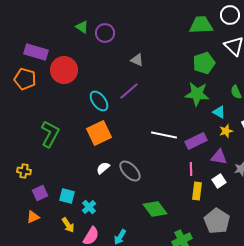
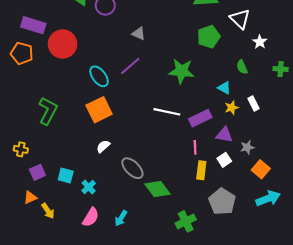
green star: (197, 94) -> (181, 71), moved
gray ellipse: (130, 171) -> (132, 168), moved
yellow arrow: (68, 225) -> (48, 211), moved

